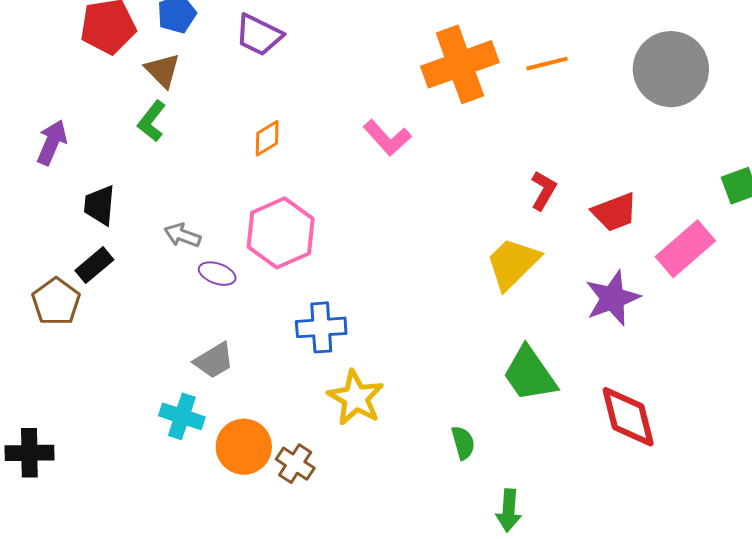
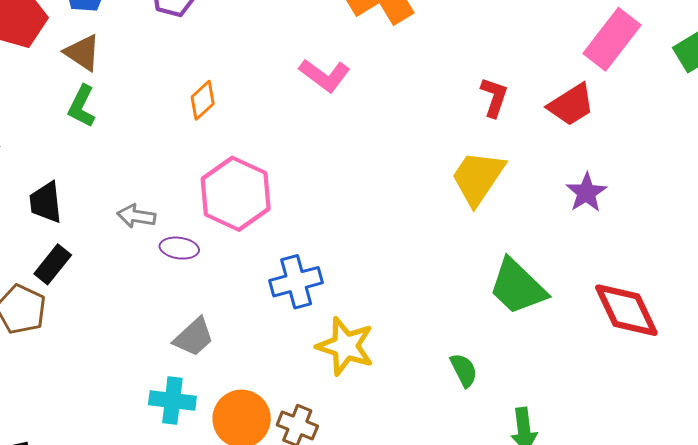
pink rectangle: (685, 249) -> (612, 39), moved
purple star: (612, 298) -> (586, 193), size x0.7

